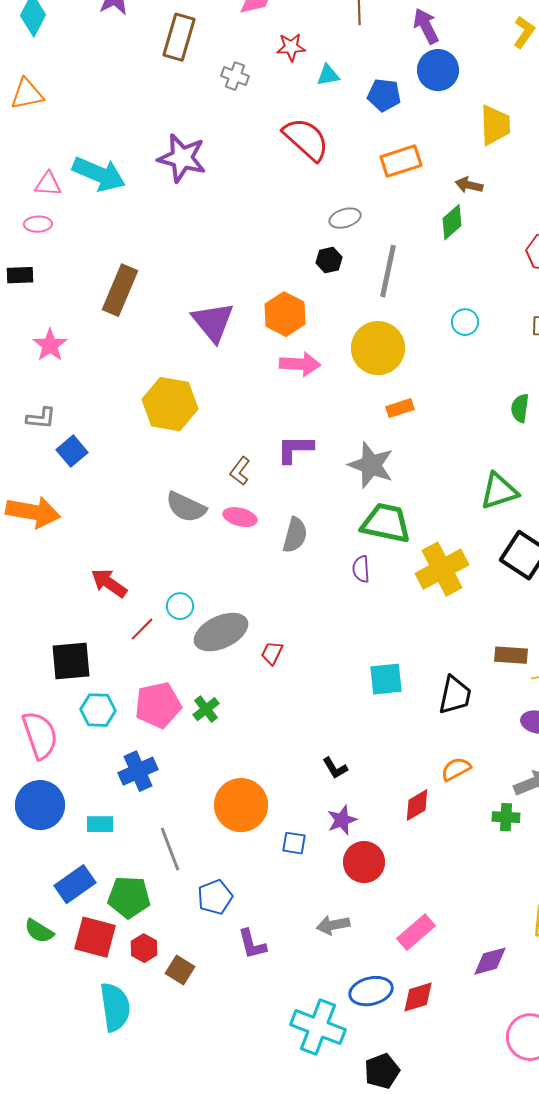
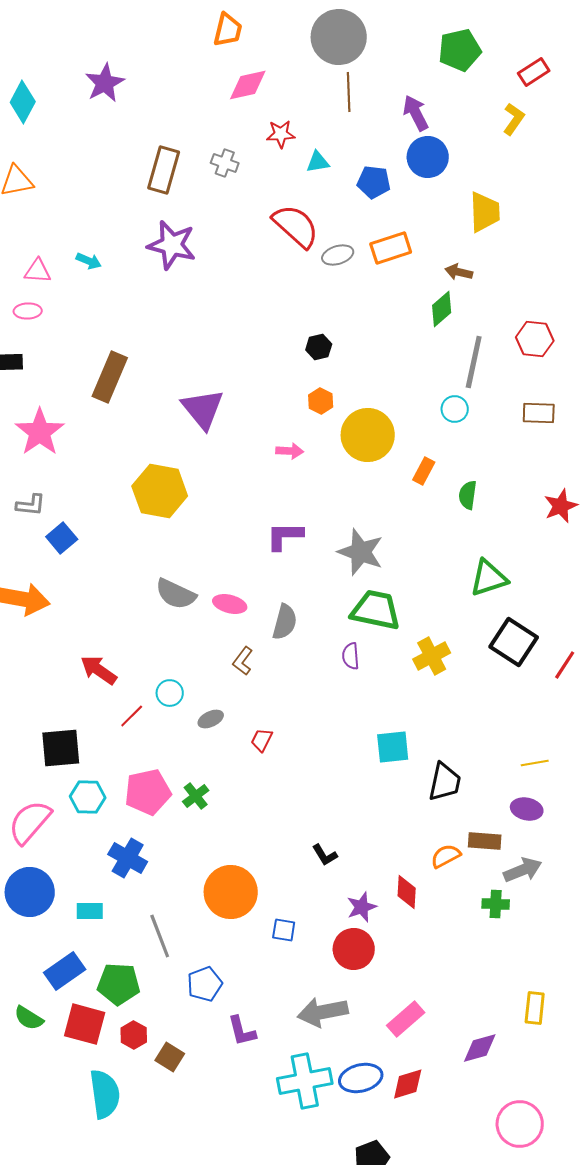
brown rectangle: (179, 37) -> (164, 170), moved
cyan arrow: (99, 174) -> (89, 261), size x0.5
gray ellipse: (345, 218) -> (338, 255), moved
gray line: (388, 271) -> (474, 362), moved
orange hexagon: (285, 314) -> (321, 401), moved, size x0.6
pink star: (50, 345) -> (40, 432), size x1.4
pink arrow: (300, 364) -> (290, 451), size x0.7
orange rectangle: (400, 408) -> (424, 471), moved, turned -44
green semicircle: (520, 408) -> (468, 495), moved
brown L-shape: (240, 471) -> (243, 661), moved
yellow cross: (442, 569) -> (432, 656), size x0.7
gray ellipse: (221, 632) -> (211, 719), size x0.5
brown rectangle: (511, 655) -> (485, 841), moved
cyan square: (386, 679) -> (393, 747), moved
pink semicircle: (40, 735) -> (30, 822), turned -120
blue cross: (138, 771) -> (128, 858), turned -36
red diamond: (417, 805) -> (407, 892), turned -56
purple star: (342, 820) -> (362, 907), moved
gray arrow: (333, 925) -> (323, 1012), size x1.5
cyan cross: (318, 1027) -> (305, 1081), moved, turned -32

